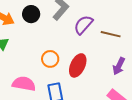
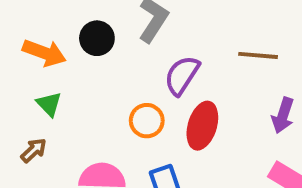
purple semicircle: (83, 25) -> (182, 75), moved

